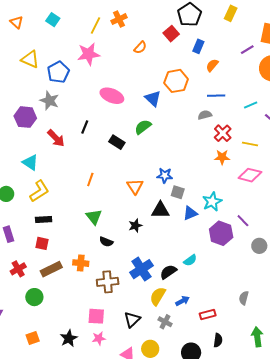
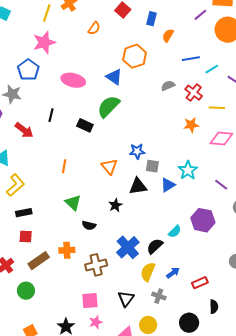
blue pentagon: (58, 72) -> (28, 70), moved
blue line: (216, 96) -> (191, 59), moved
green semicircle: (143, 127) -> (108, 106), size x1.4
red cross: (223, 133) -> (194, 93), moved
purple hexagon: (221, 233) -> (203, 220), moved

